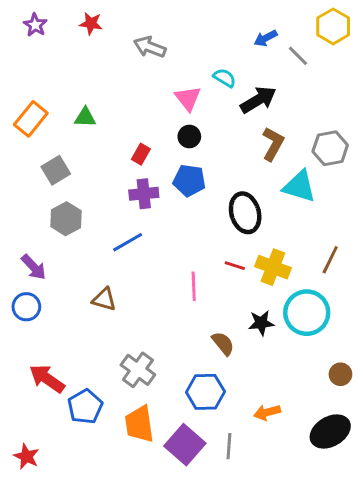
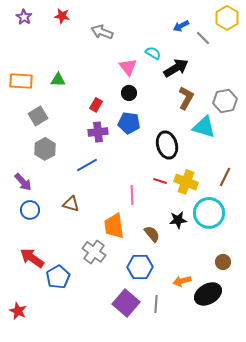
orange rectangle: (31, 119) -> (21, 81), turned 55
blue circle: (26, 307) -> (30, 210), moved
brown circle: (340, 374) -> (223, 262), moved
orange trapezoid: (139, 424) -> (114, 226), moved
black ellipse: (330, 431) -> (208, 294), moved

